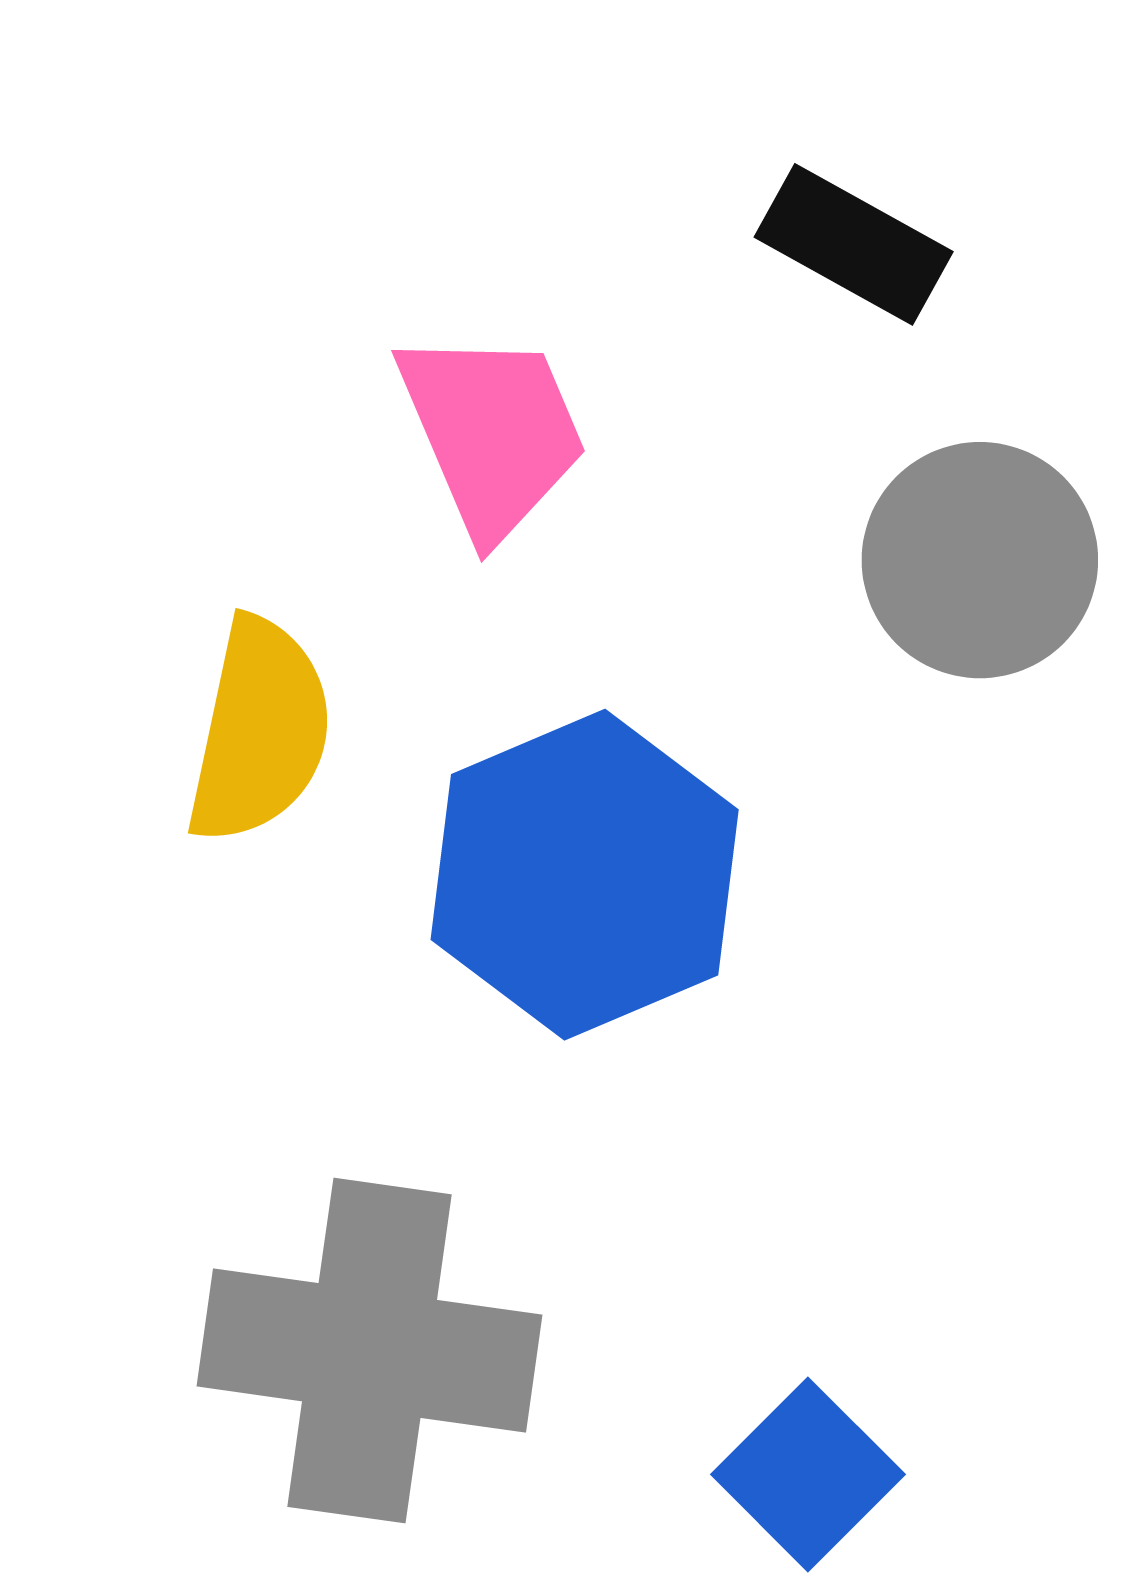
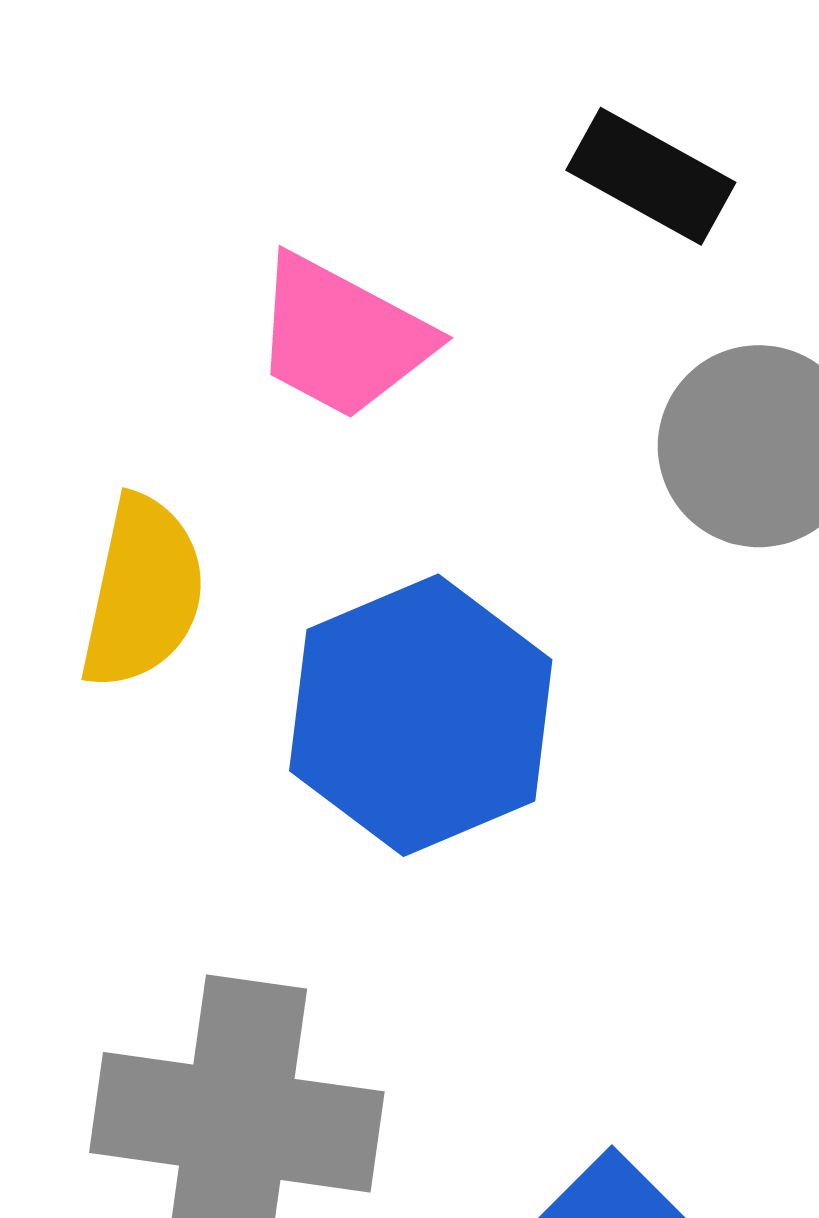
pink trapezoid: (492, 433) -> (342, 337), turned 141

